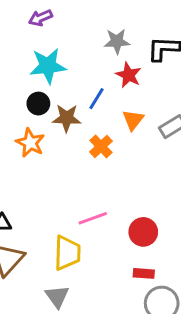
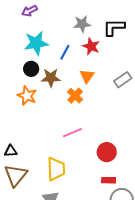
blue line: (97, 99) -> (65, 52), moved
orange triangle: (133, 120) -> (87, 76), moved
pink line: (93, 218) -> (73, 133), moved

